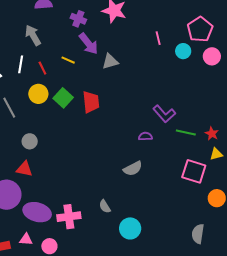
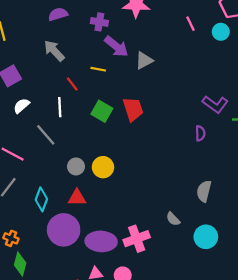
white line: (21, 64) -> (60, 107), moved
yellow circle: (38, 94) -> (103, 167), moved
purple semicircle: (145, 136) -> (200, 133), turned 104
gray semicircle: (133, 169) -> (204, 191), moved, turned 144

